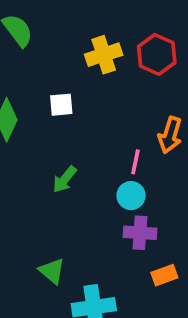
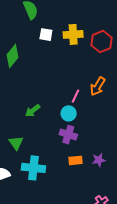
white square: (61, 105) -> (46, 35), moved
green arrow: (65, 179) -> (33, 111), moved

